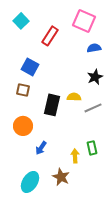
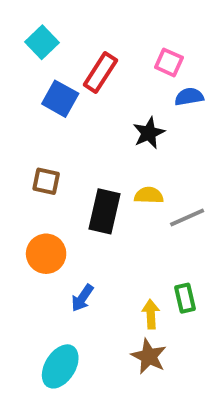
pink square: (84, 21) -> (169, 62), moved, size x0.6
blue square: (30, 67) -> (60, 99), moved
black star: (95, 77) -> (149, 133), moved
brown star: (61, 177) -> (149, 356), moved

